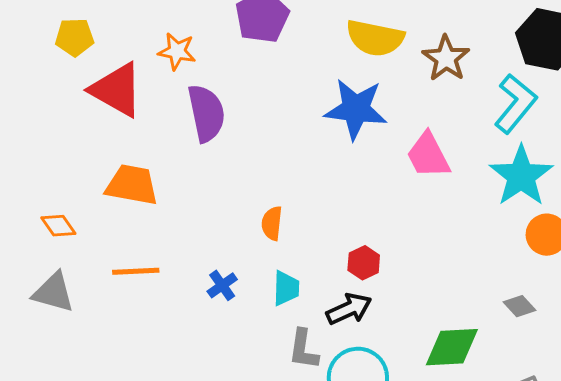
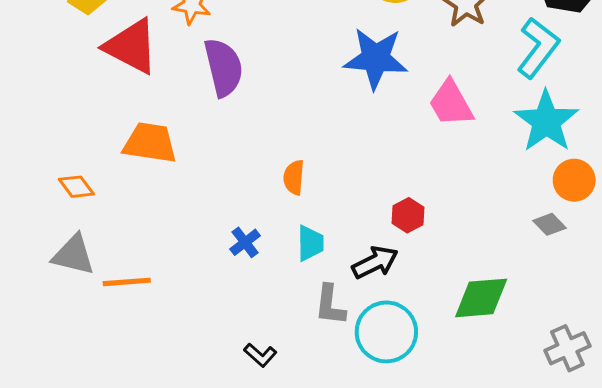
red hexagon: (364, 263) -> (408, 215), moved
orange line: (136, 271) -> (127, 282), moved
gray diamond: (519, 306) -> (549, 224), moved

